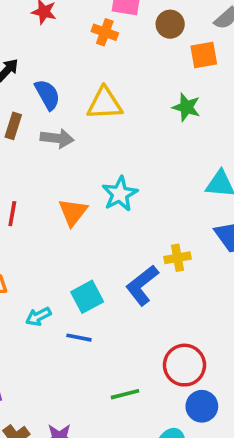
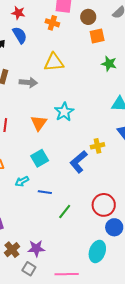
orange square: (204, 55) -> (97, 36), moved
blue semicircle: (47, 95) -> (20, 35), moved
green star: (186, 107) -> (109, 64), moved
cyan square: (87, 297) -> (40, 158), moved
green line: (125, 394) -> (65, 211), moved, turned -35

